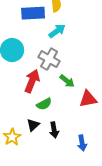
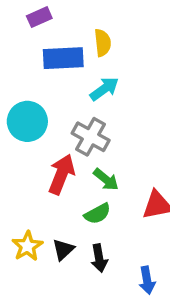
green arrow: (67, 81) -> (106, 179), moved
green semicircle: (44, 104) -> (97, 214), moved
yellow star: (12, 137) -> (27, 246), moved

